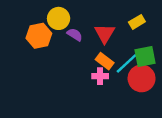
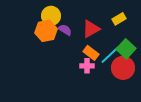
red triangle: (105, 33) -> (91, 29), turned 30
orange hexagon: (39, 36) -> (46, 31), moved
green square: (145, 56) -> (126, 49), turned -36

